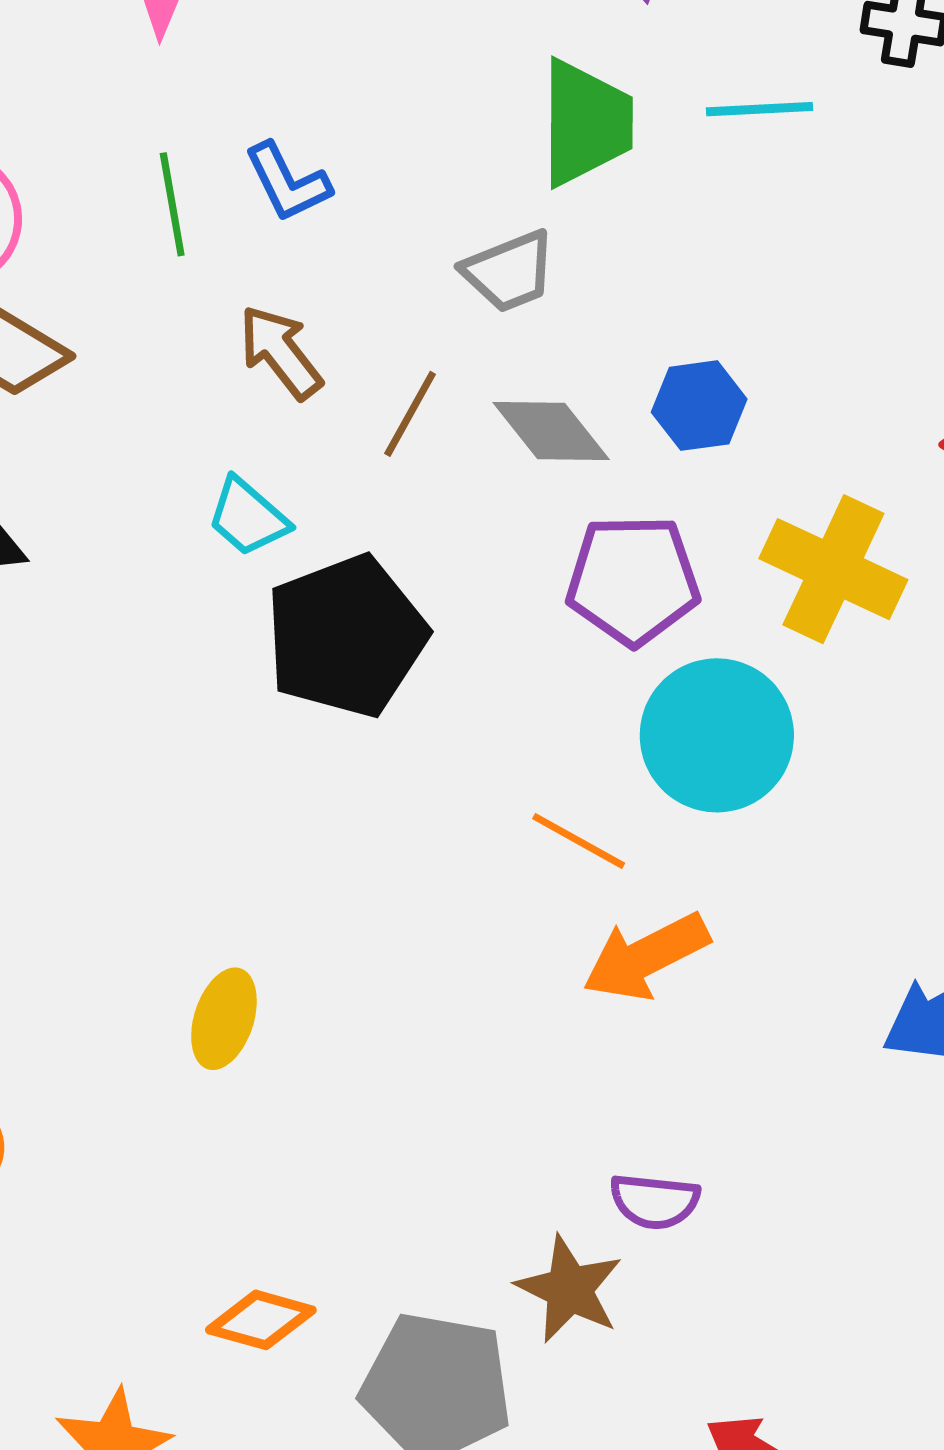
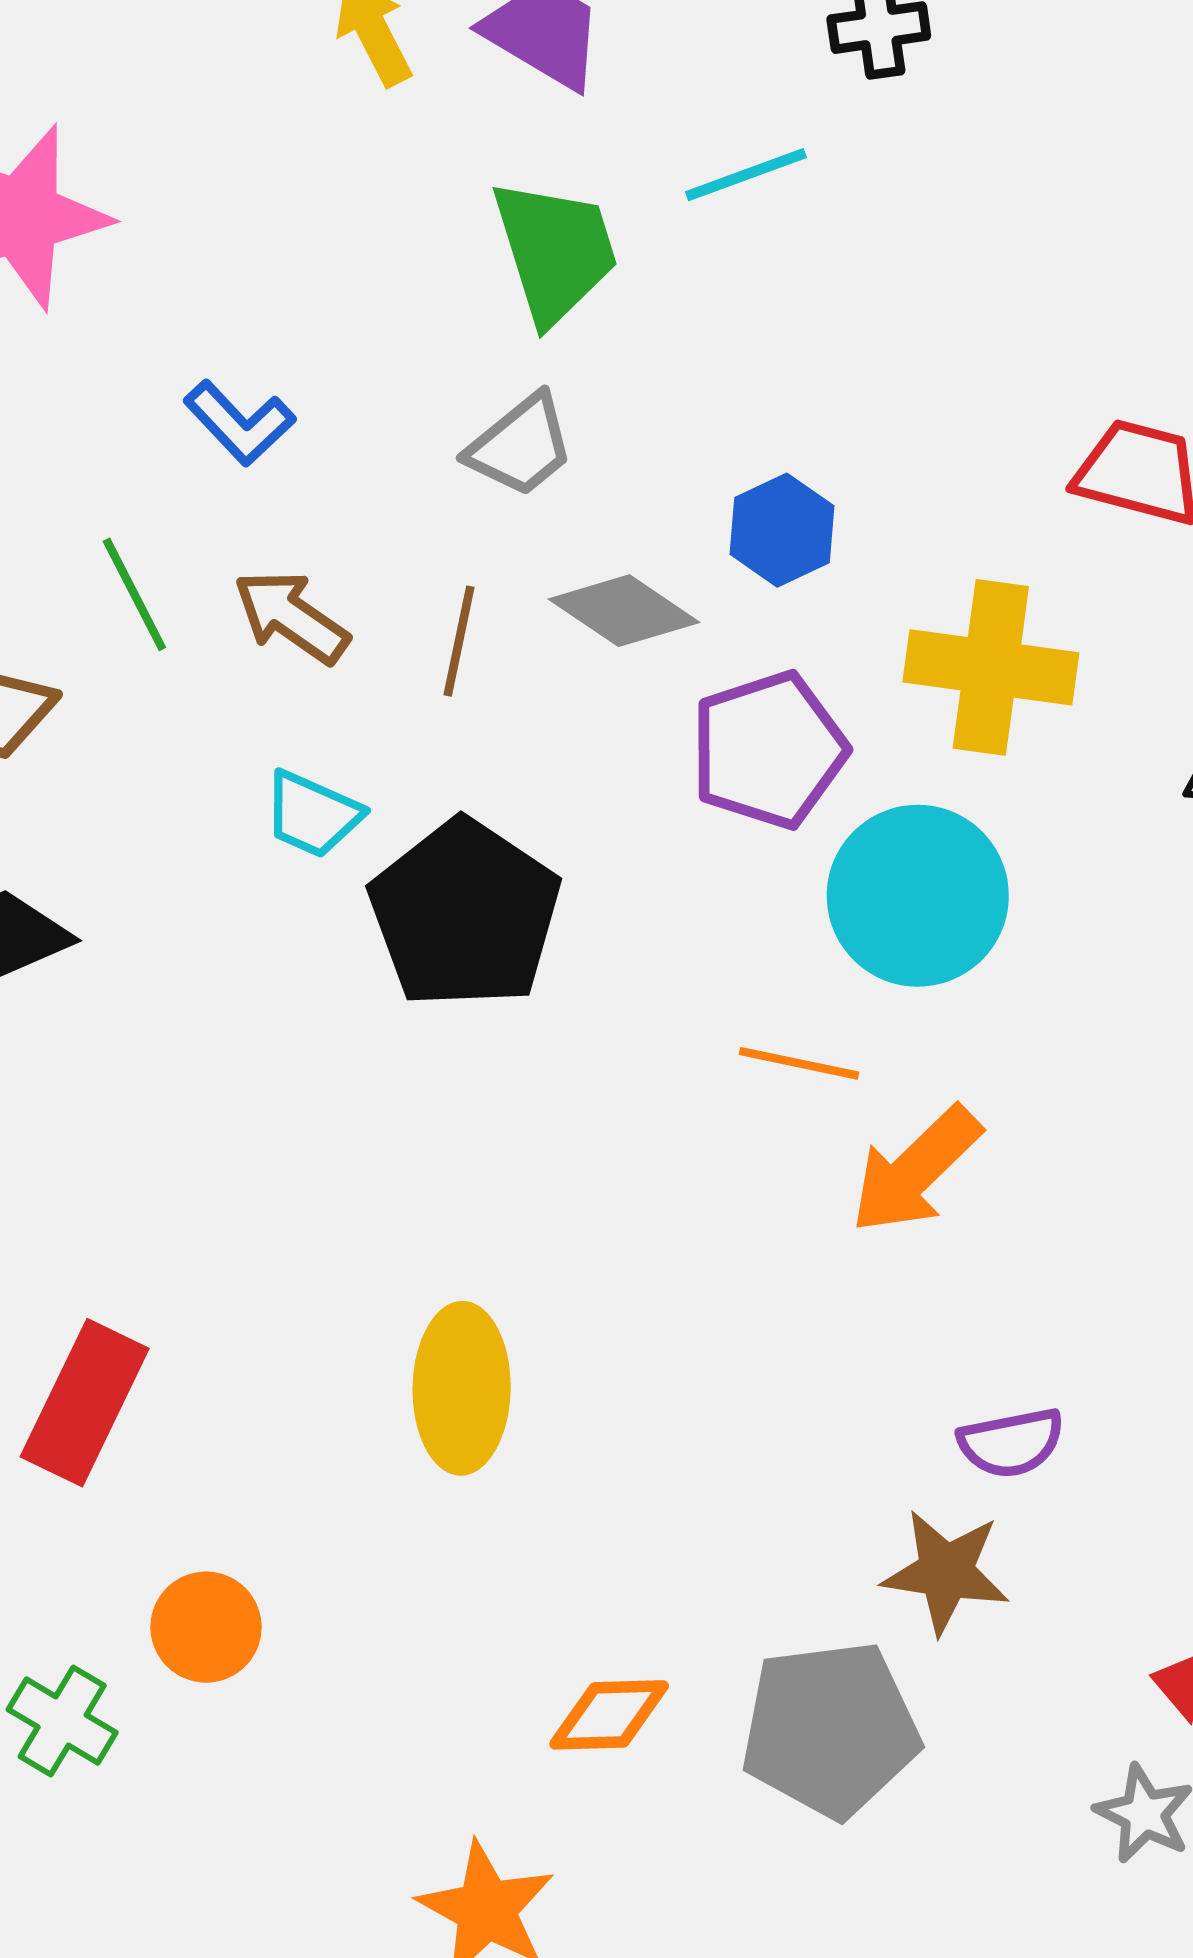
green line: (172, 204) -> (134, 594), moved
yellow ellipse: (224, 1019) -> (462, 1388), size x1.4

